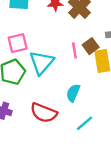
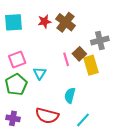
cyan triangle: (42, 63) -> (40, 73), size x0.6

